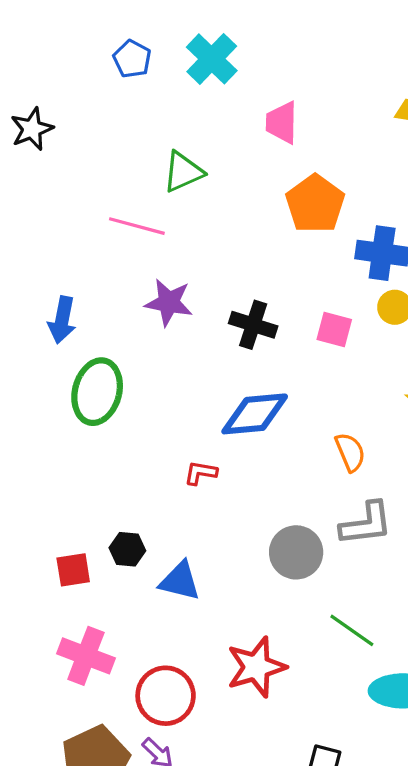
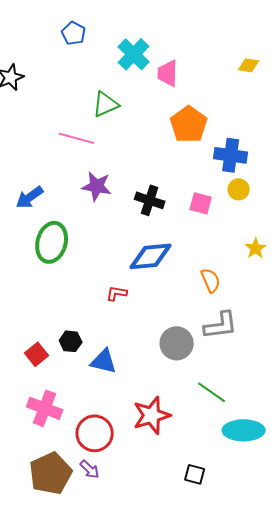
cyan cross: (212, 59) -> (134, 54), moved
blue arrow: (62, 320) -> (30, 197), turned 44
red square: (73, 570) -> (37, 354), turned -30

